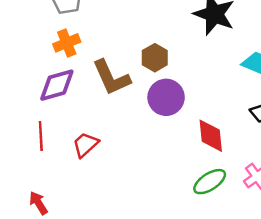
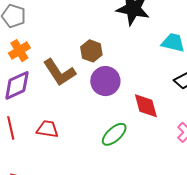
red trapezoid: (85, 145) -> (47, 129), turned 60
green ellipse: (210, 182) -> (114, 134), moved

